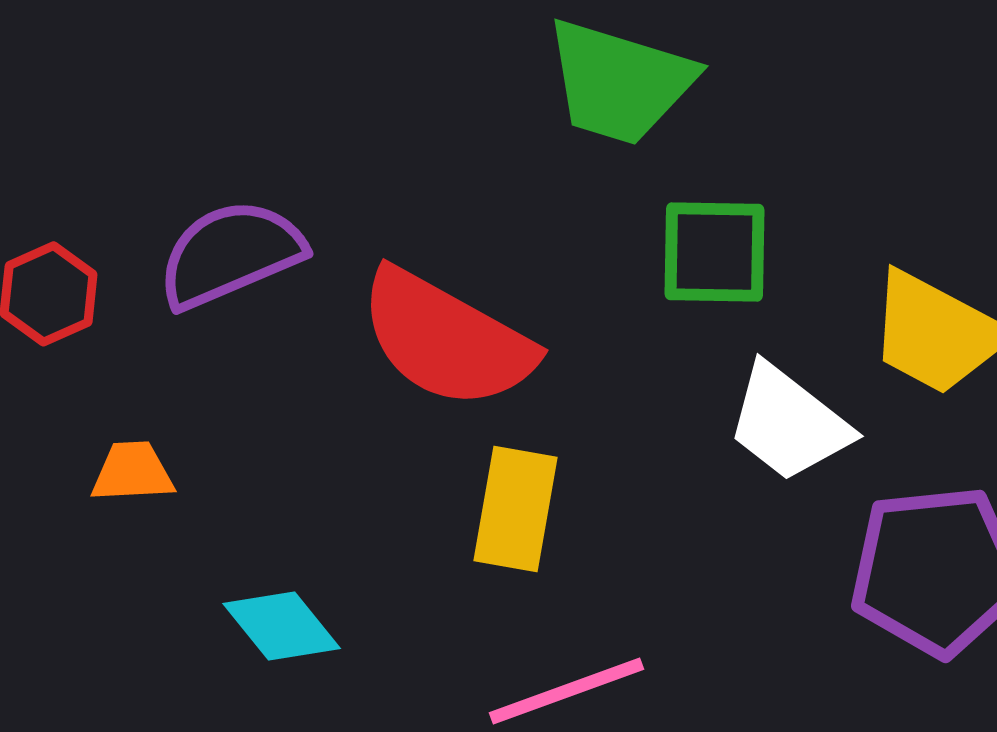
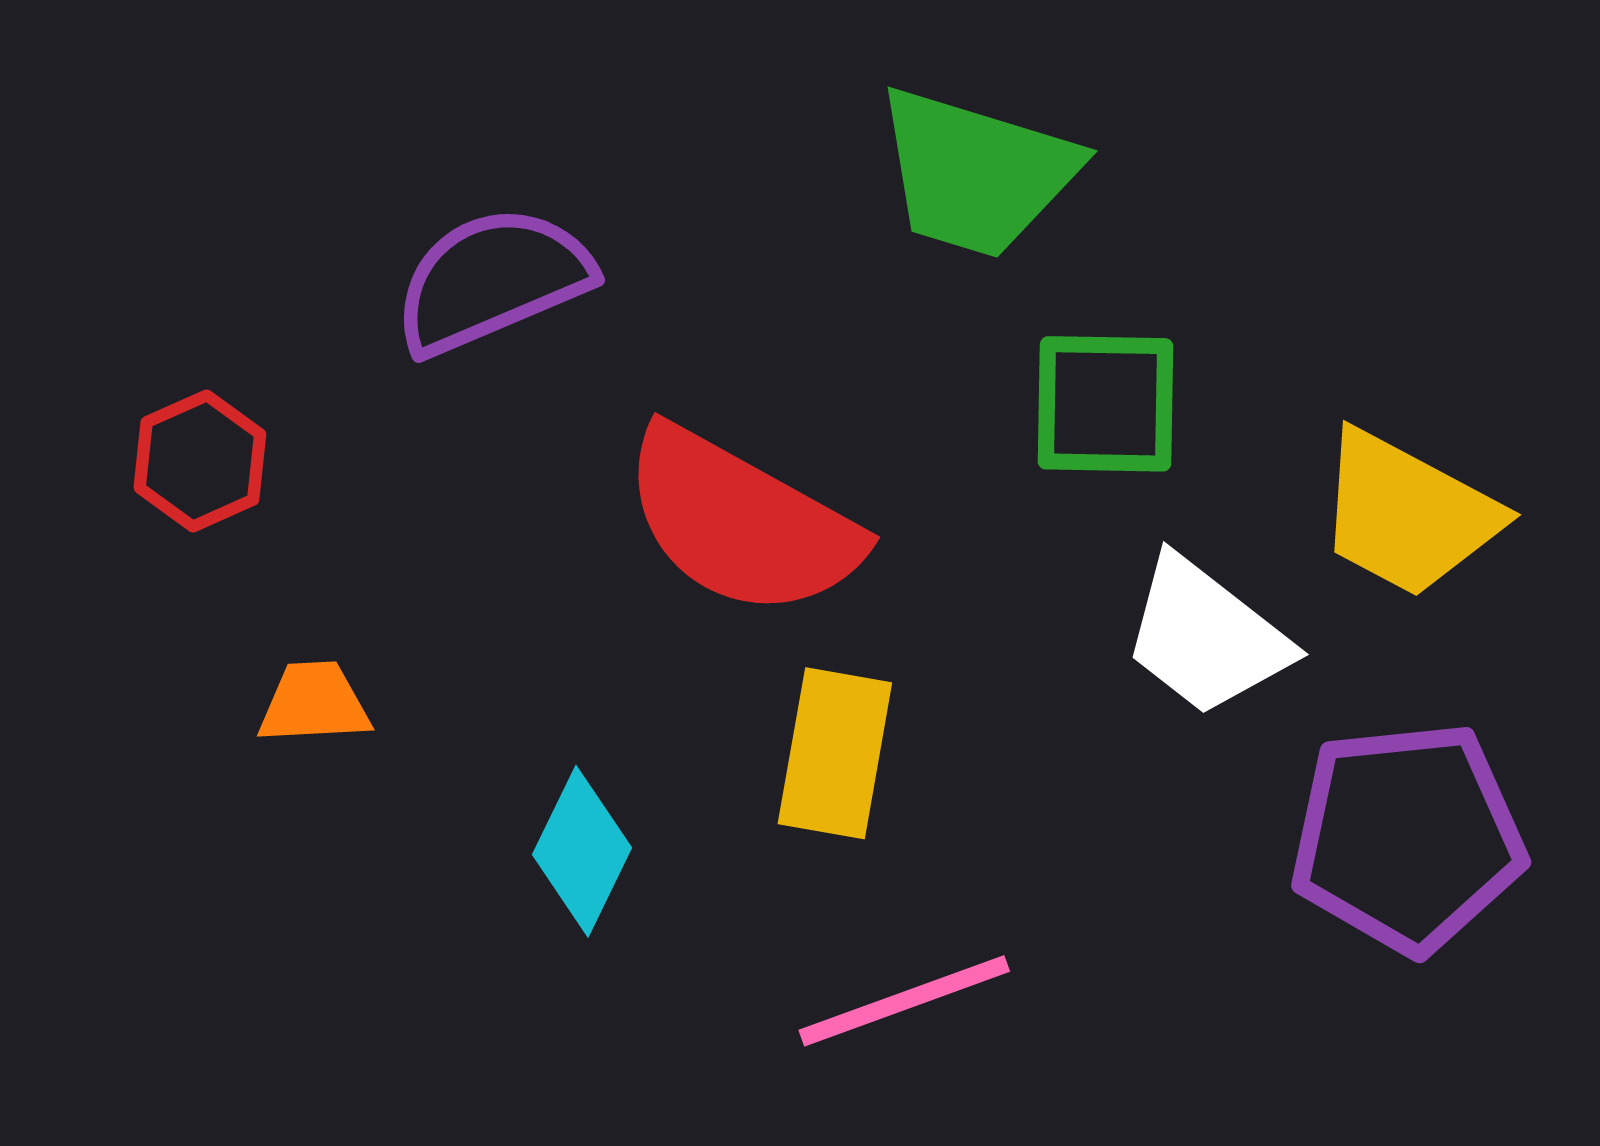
purple semicircle: (231, 254) -> (492, 280), moved
cyan diamond: (282, 626) -> (582, 851), moved, turned 65

